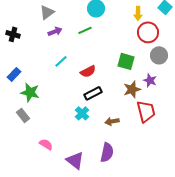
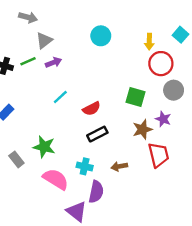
green line: (85, 30) -> (28, 61), moved
green star: (30, 92) -> (44, 147), moved
cyan cross: (82, 113) -> (85, 166), moved, turned -32
pink semicircle: (46, 144) -> (56, 179), moved, size x1.6
purple semicircle: (107, 152) -> (96, 192), moved

